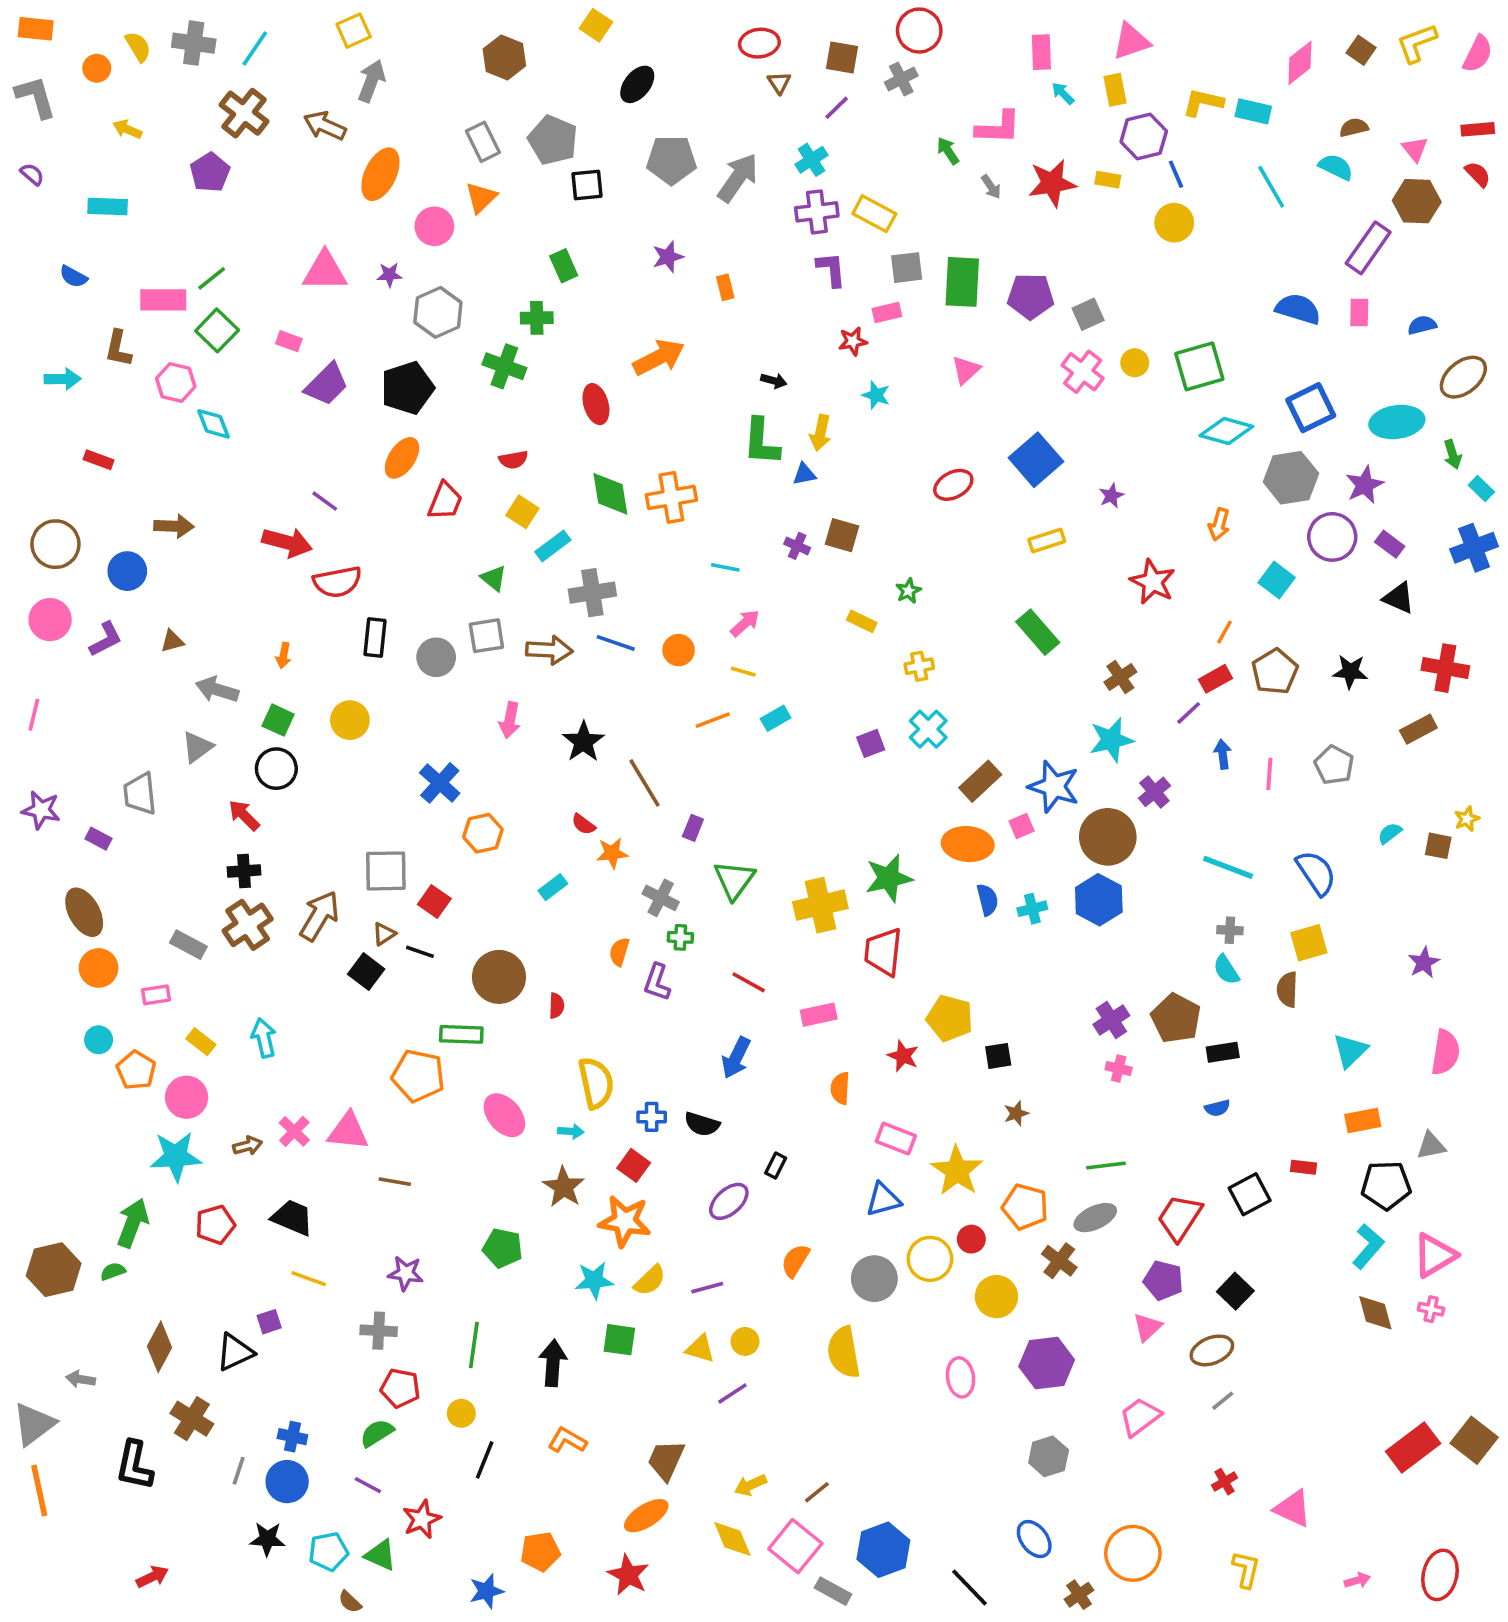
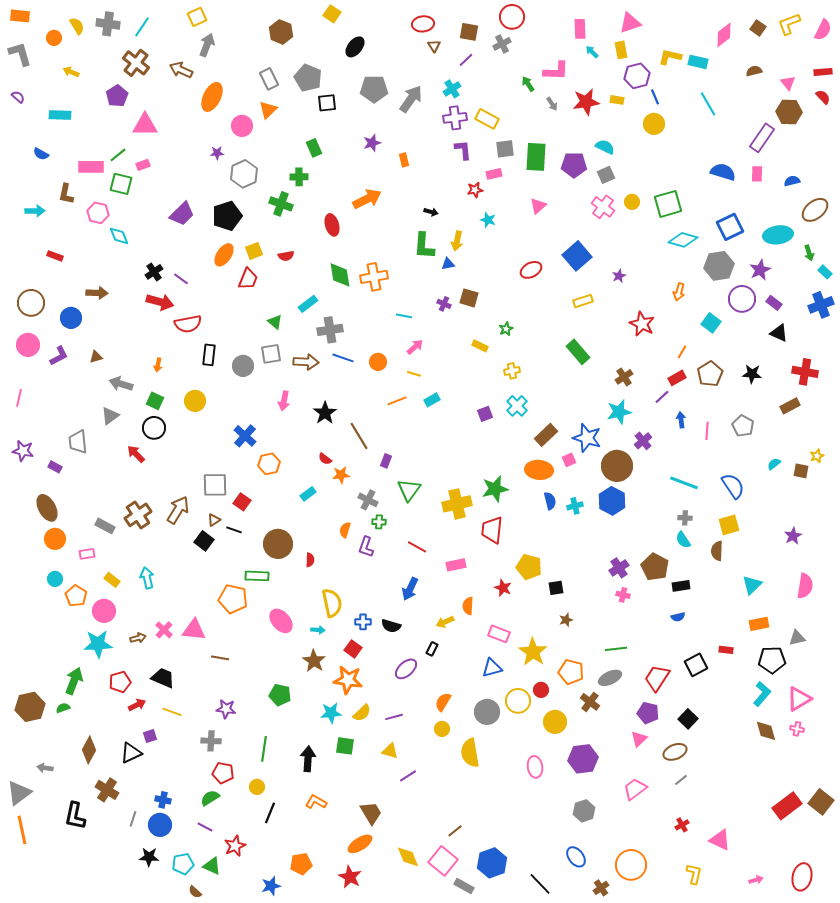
cyan semicircle: (1336, 167) -> (605, 147), moved
pink triangle: (325, 271) -> (145, 125), moved
green square: (217, 330) -> (121, 184), turned -30
pink rectangle: (289, 341) -> (143, 165), moved, turned -40
yellow square: (522, 512) -> (254, 251), moved, turned 36
black cross: (244, 871) -> (154, 272), moved, turned -30
yellow circle: (745, 1341) -> (442, 729), moved
brown trapezoid: (666, 1460) -> (371, 813), turned 125
yellow arrow: (750, 1485) -> (445, 622), moved
red arrow: (152, 1577) -> (137, 705), moved

